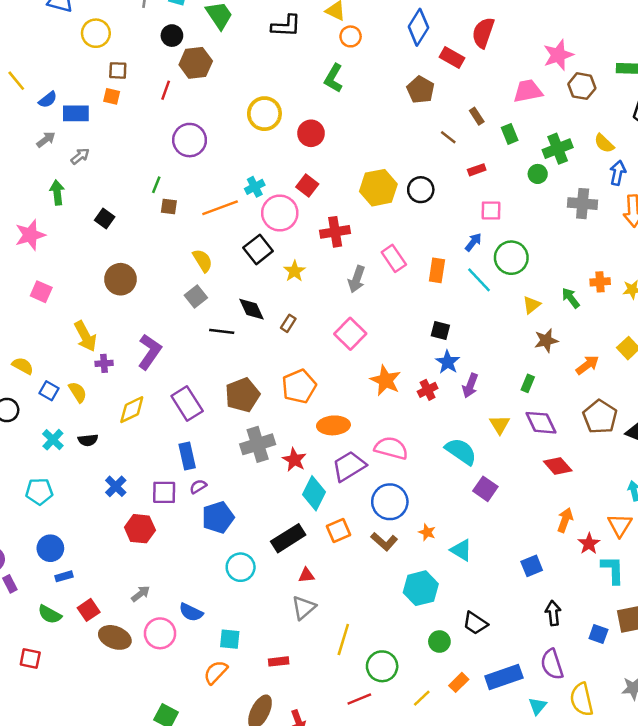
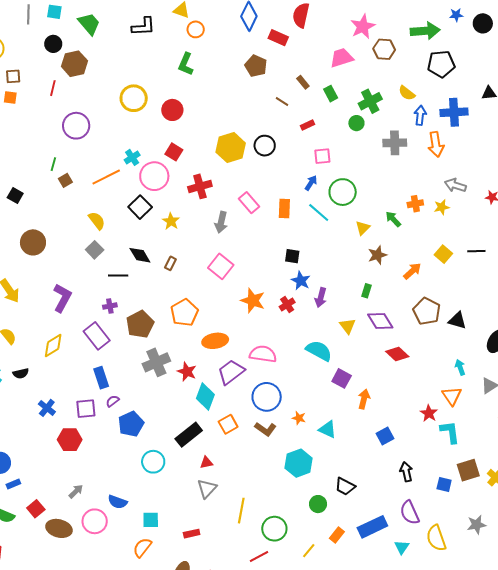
brown square: (169, 207) -> (65, 180), turned -32
purple cross: (104, 363) -> (110, 306), moved
orange arrow: (565, 520) -> (364, 399), moved

